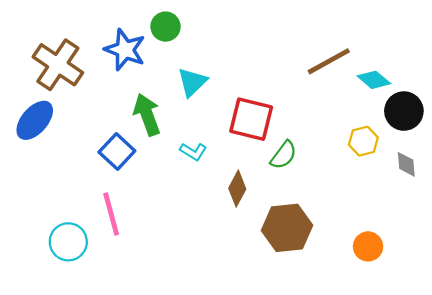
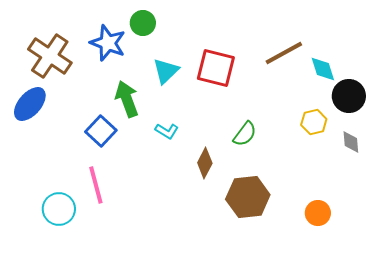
cyan diamond: (374, 80) -> (323, 69), turned 32
red square: (251, 119) -> (216, 68), moved

